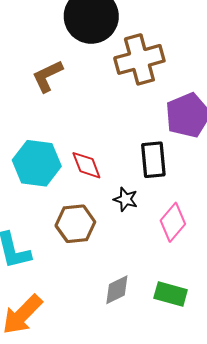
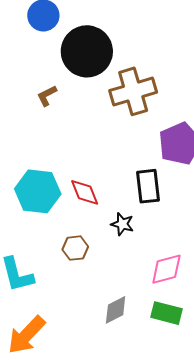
brown L-shape: (47, 76) -> (47, 96), moved, size x0.7
pink diamond: (173, 222) -> (166, 269), moved, turned 36
brown hexagon: (75, 224) -> (75, 248), size x0.7

